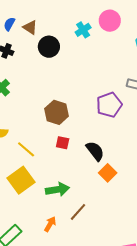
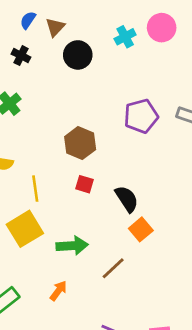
brown triangle: (30, 27) -> (55, 27), turned 35
purple pentagon: (109, 105) -> (141, 116), moved
yellow line: (26, 149) -> (35, 189), turned 36
brown line: (78, 212) -> (113, 268), moved

